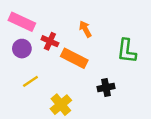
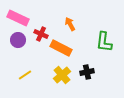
yellow line: (30, 81) -> (25, 75), moved
yellow cross: (61, 105) -> (62, 75), moved

